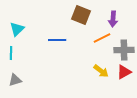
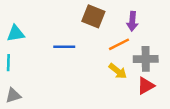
cyan triangle: (17, 29) -> (16, 33), turned 35
yellow arrow: (101, 71) -> (118, 71), moved

